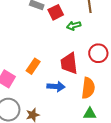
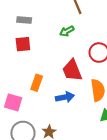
red square: (56, 12) -> (23, 44), moved, turned 35

